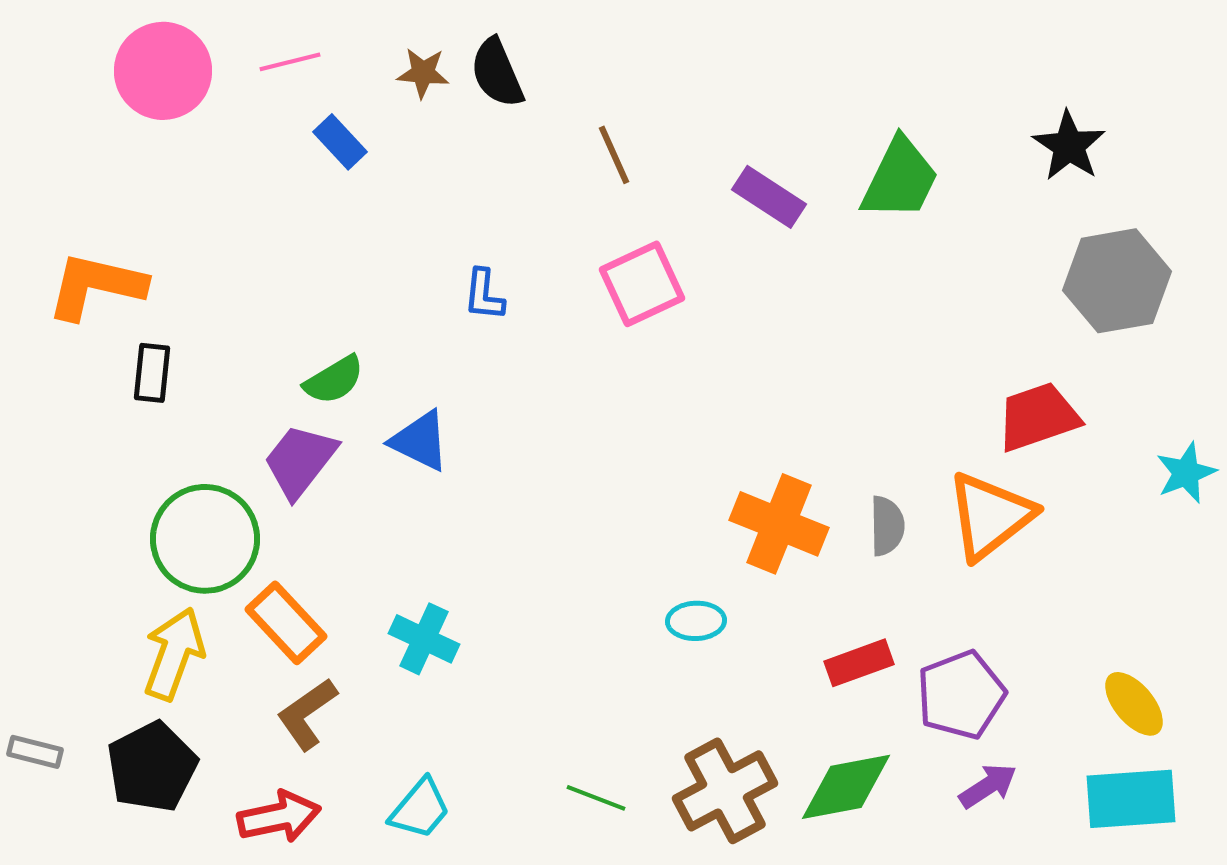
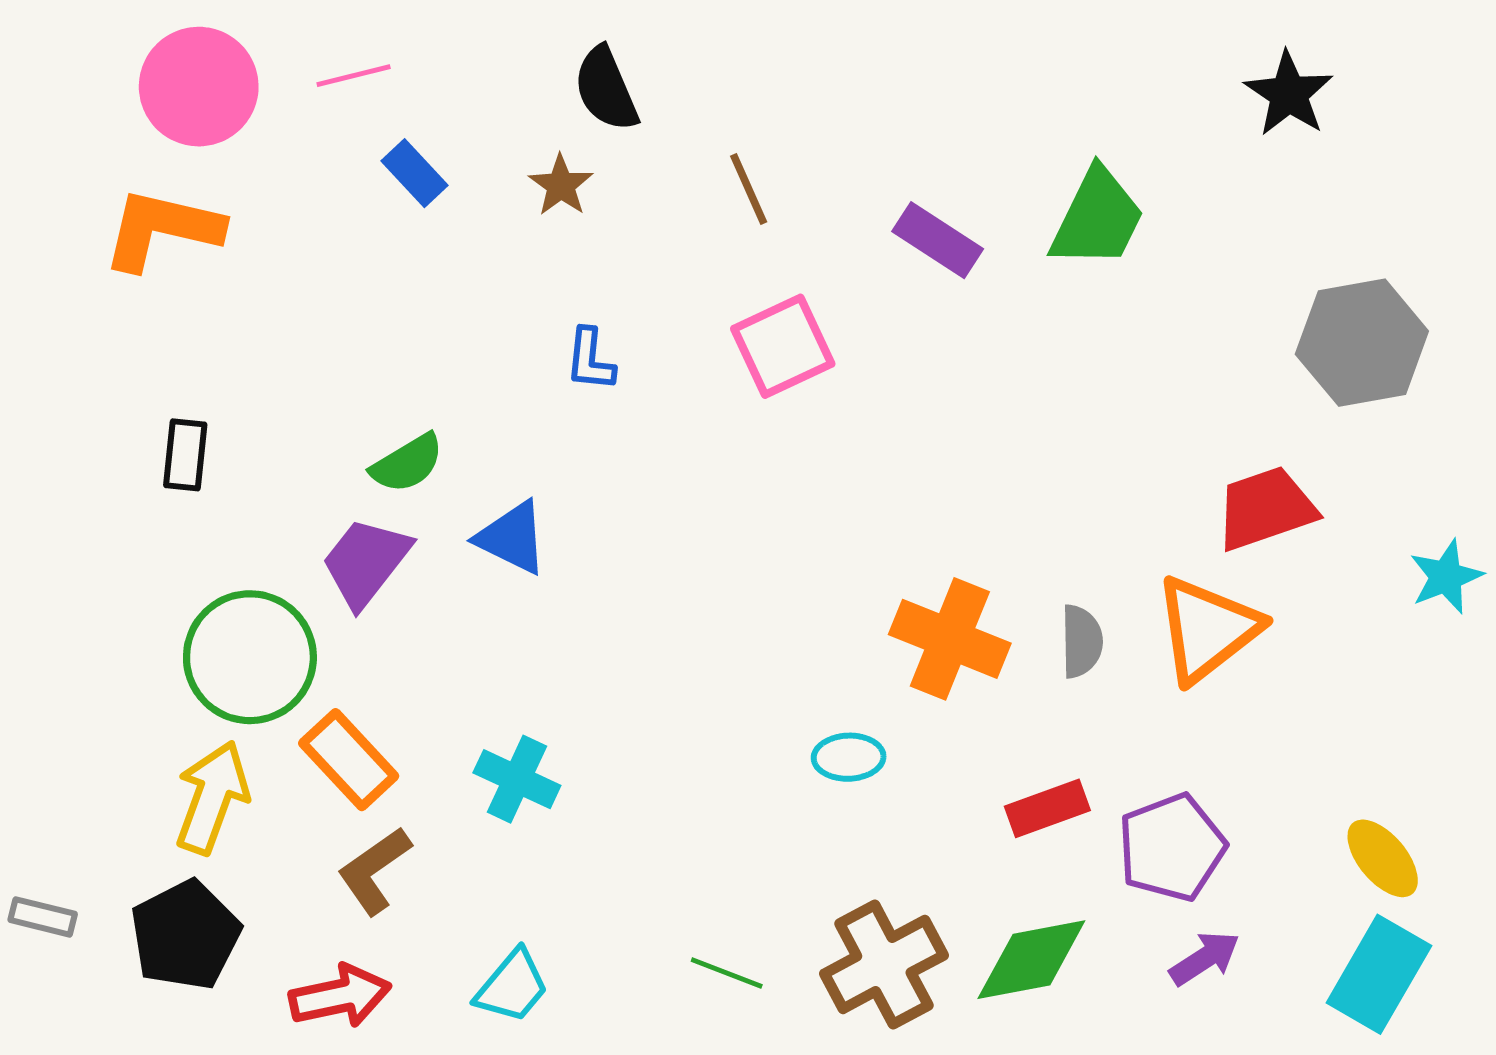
brown star: (423, 73) -> (561, 185), moved, turned 30
black star: (1069, 146) -> (1289, 94), moved
orange L-shape: (96, 286) -> (162, 229), moved
cyan rectangle: (1131, 799) -> (1379, 974), turned -56

